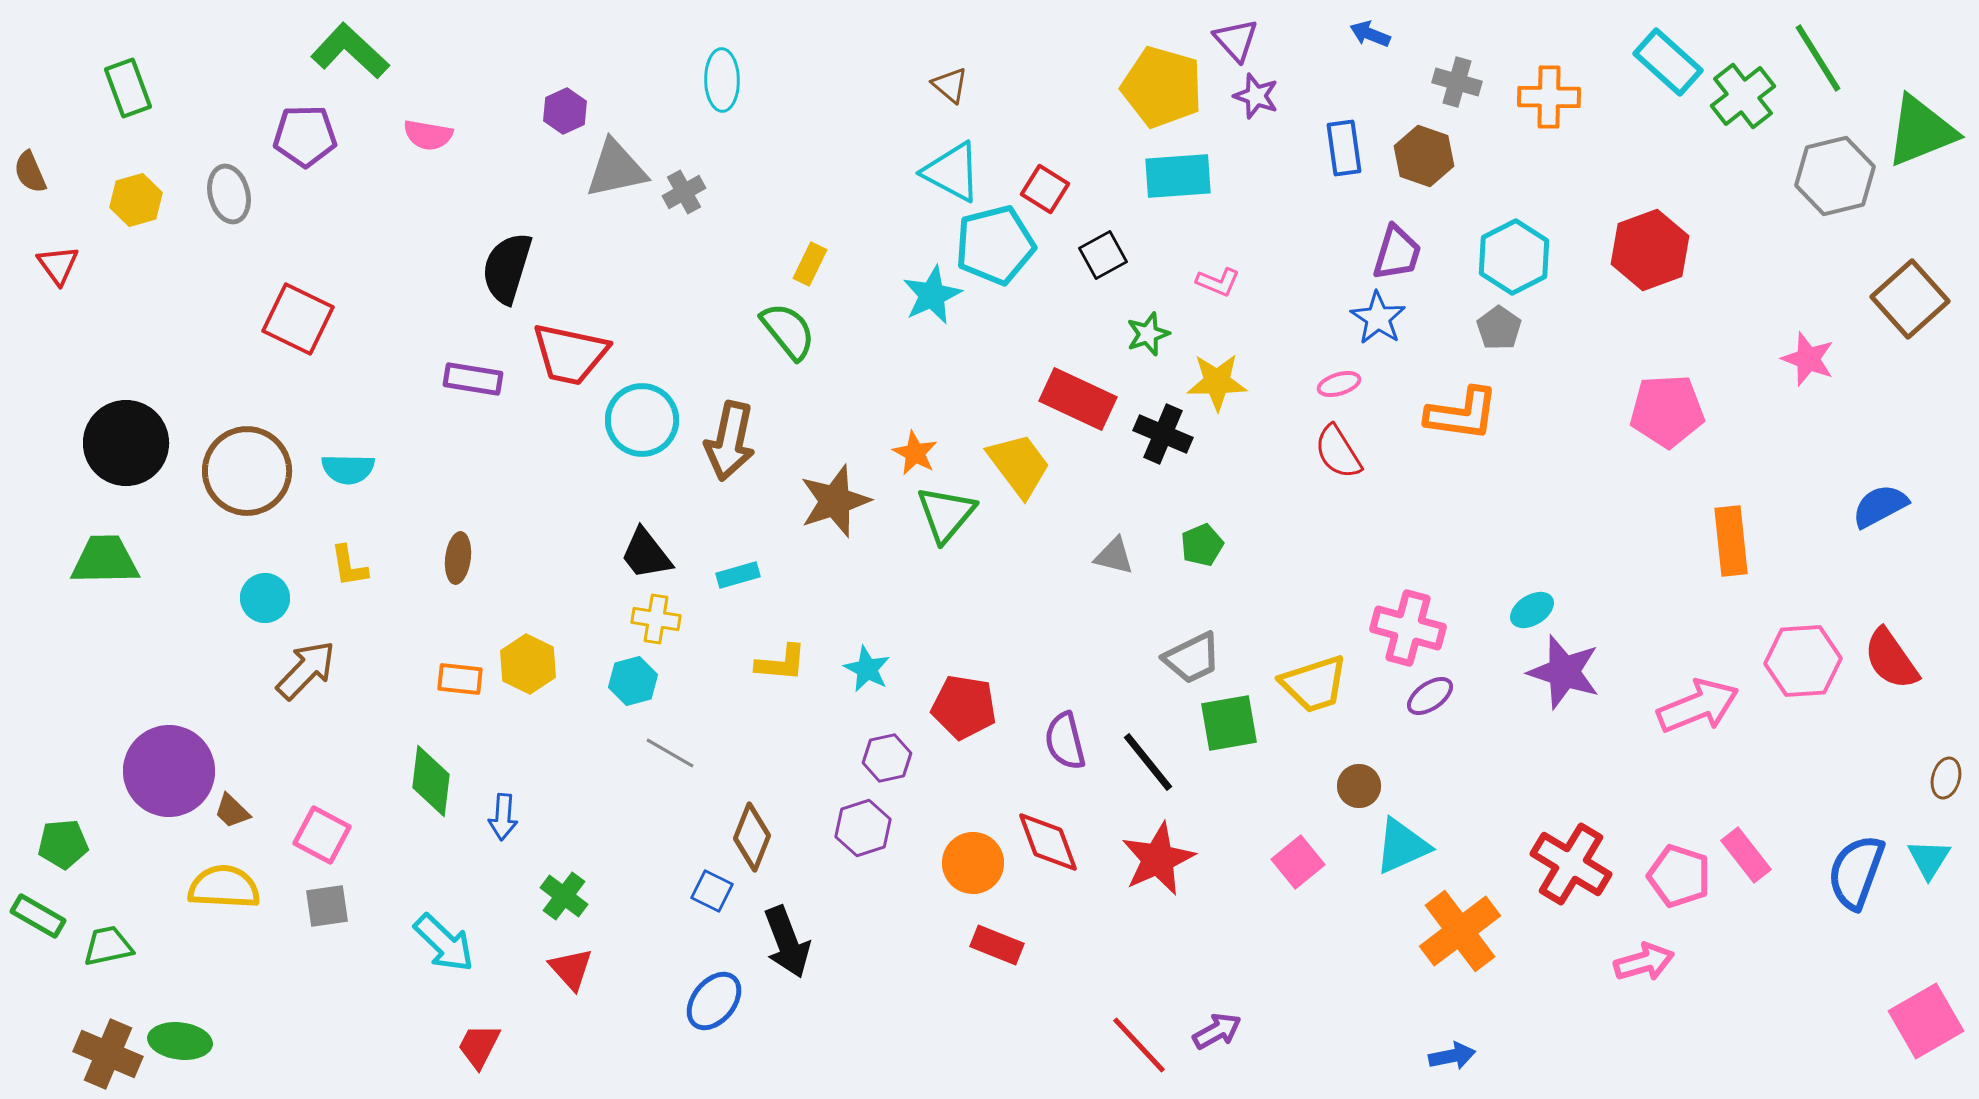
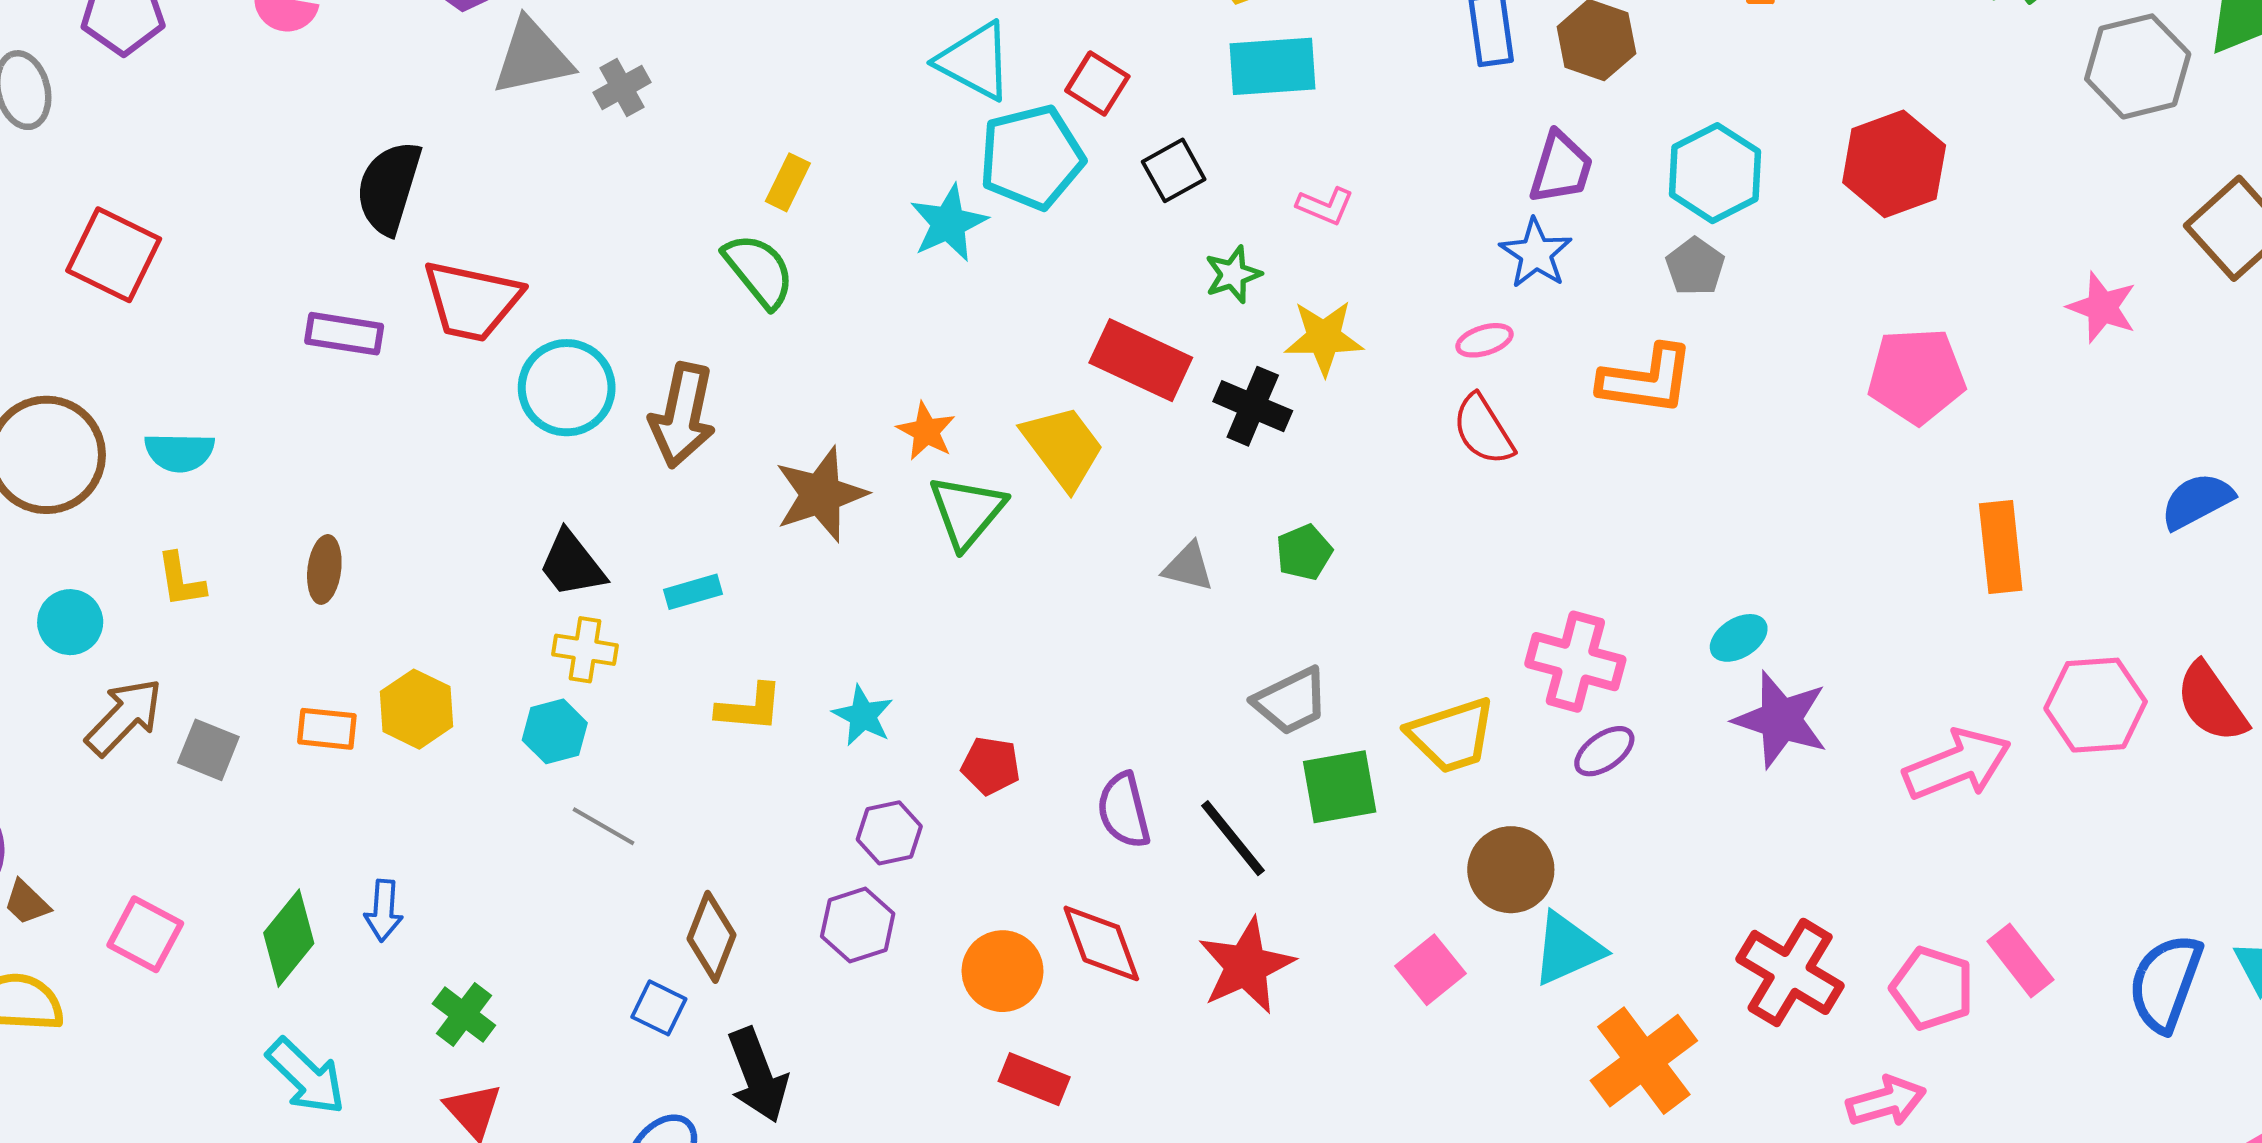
red pentagon: (964, 707) -> (991, 766), size x0.7
green diamond: (431, 781) -> (289, 938), moved, turned 32
brown circle: (1359, 786) -> (1511, 870), size x1.5
gray square: (327, 906) -> (208, 750), moved, turned 30

